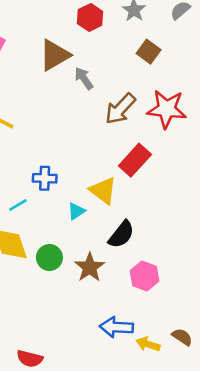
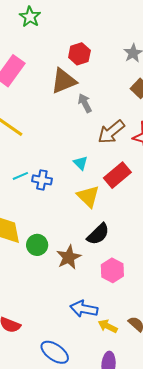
red hexagon: (90, 17) -> (79, 54), moved
cyan line: (18, 205) -> (20, 176), moved
cyan triangle: (76, 211) -> (81, 163), moved, turned -49

